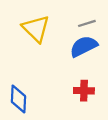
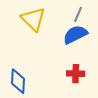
gray line: (87, 23) -> (78, 14), turned -49

